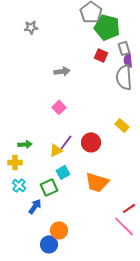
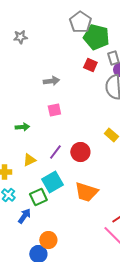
pink square: (59, 107) -> (54, 110), moved, turned 32
green arrow: (25, 144) -> (22, 127), moved
yellow triangle: (56, 150) -> (29, 160), moved
cyan square: (63, 172) -> (52, 182), size x1.5

